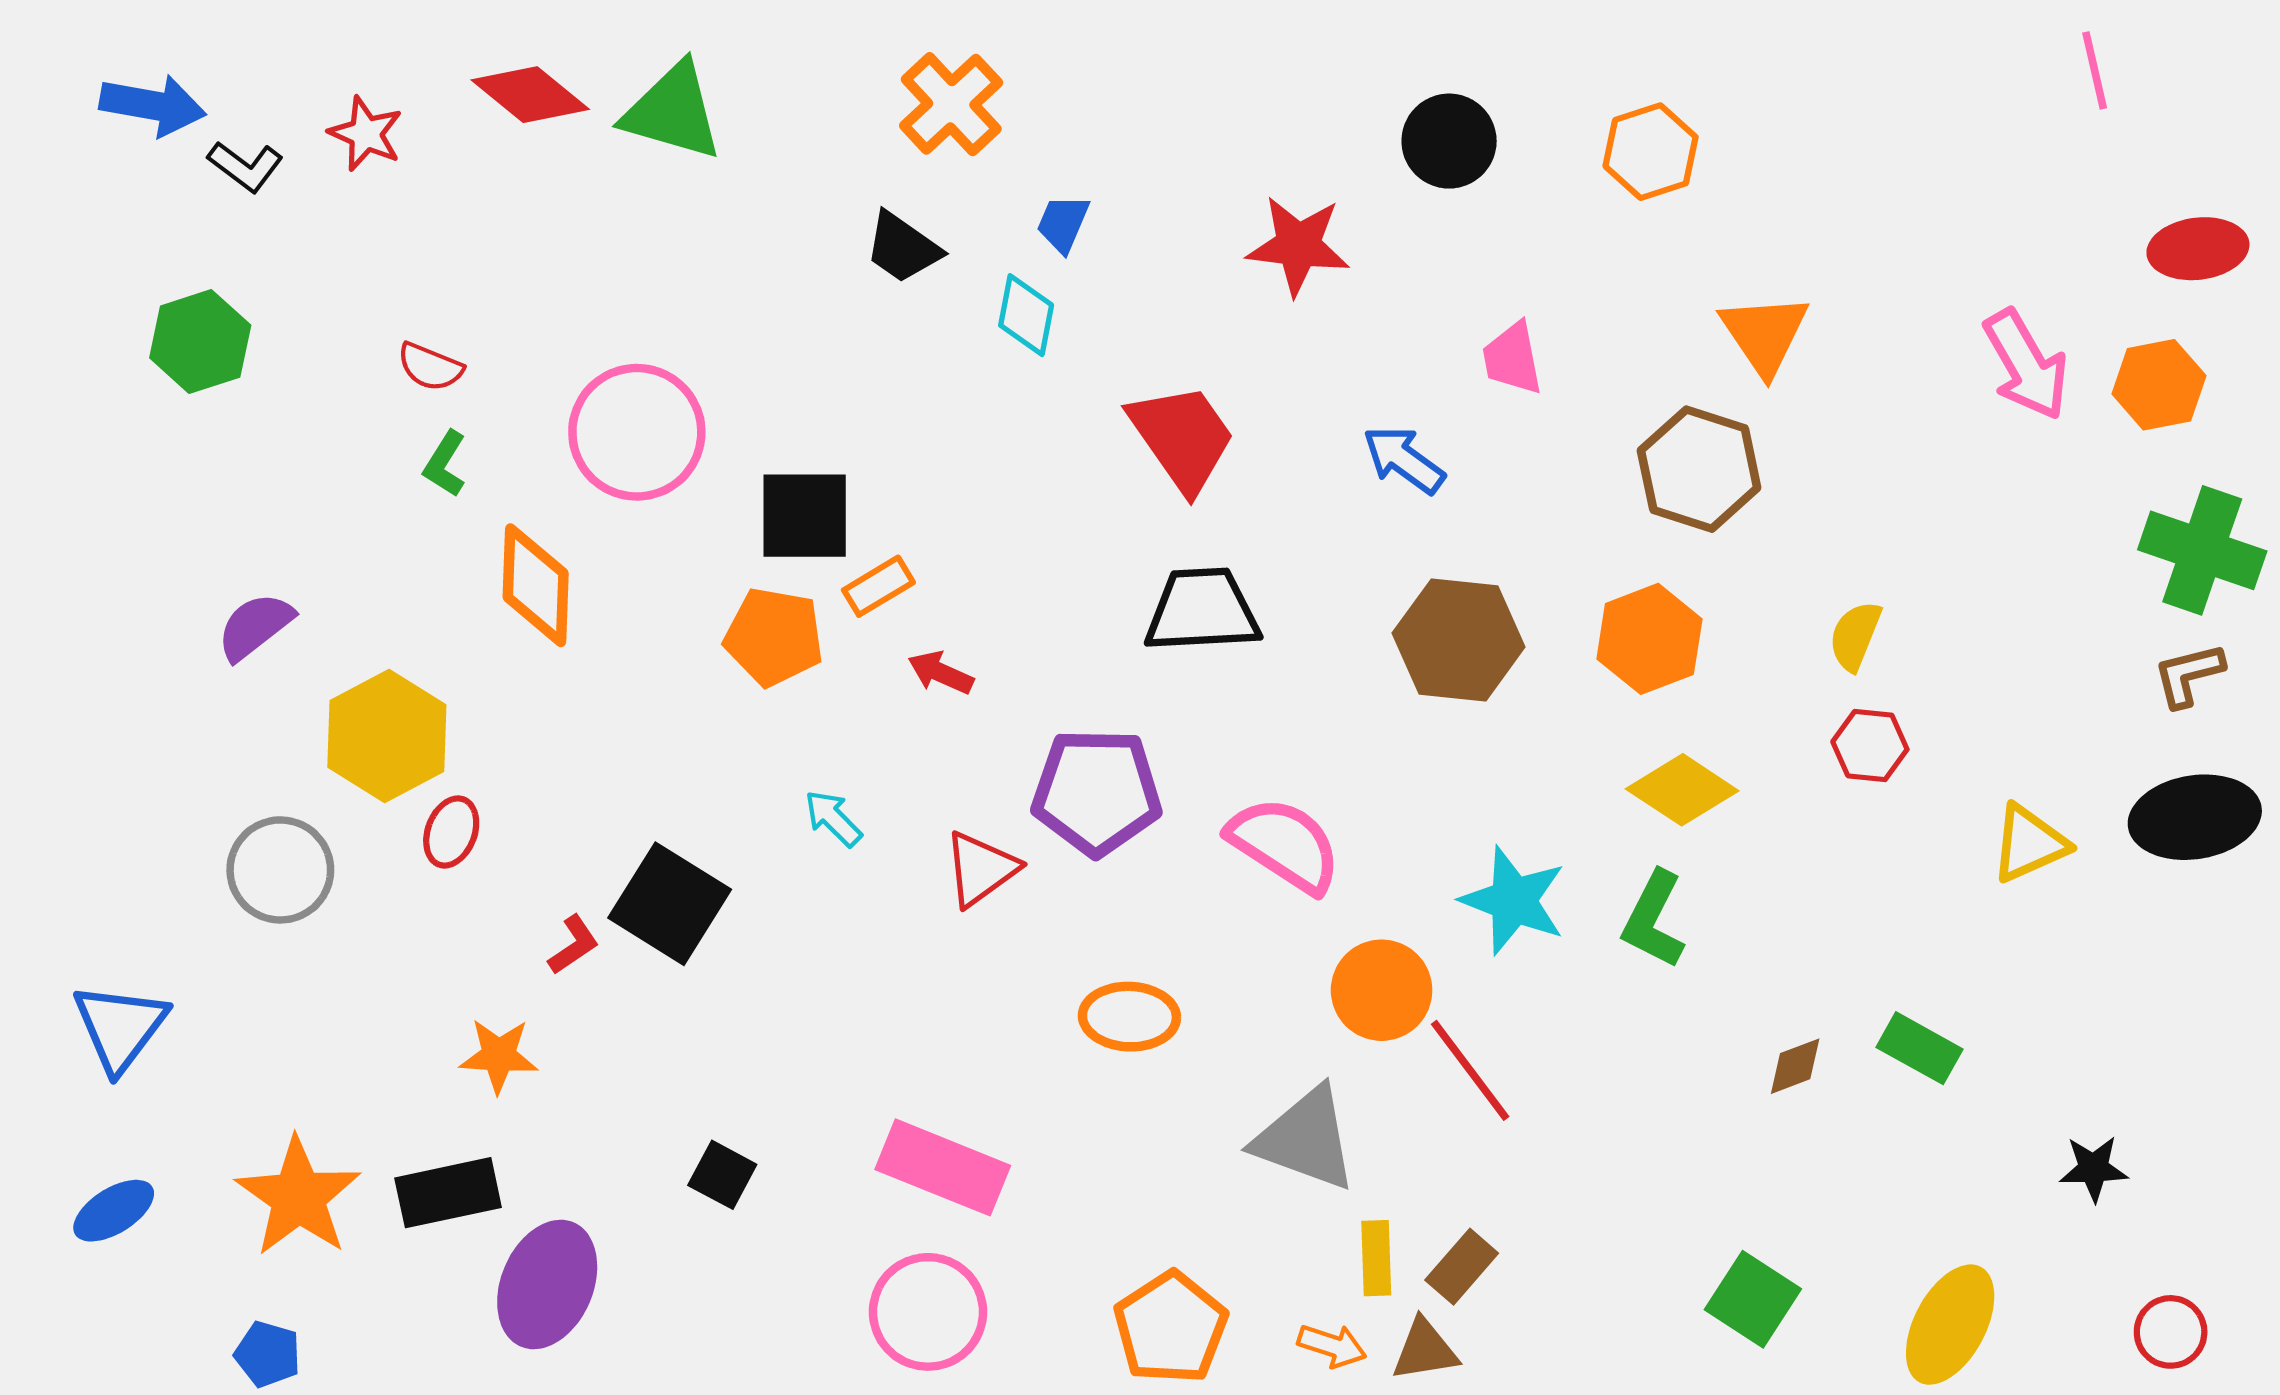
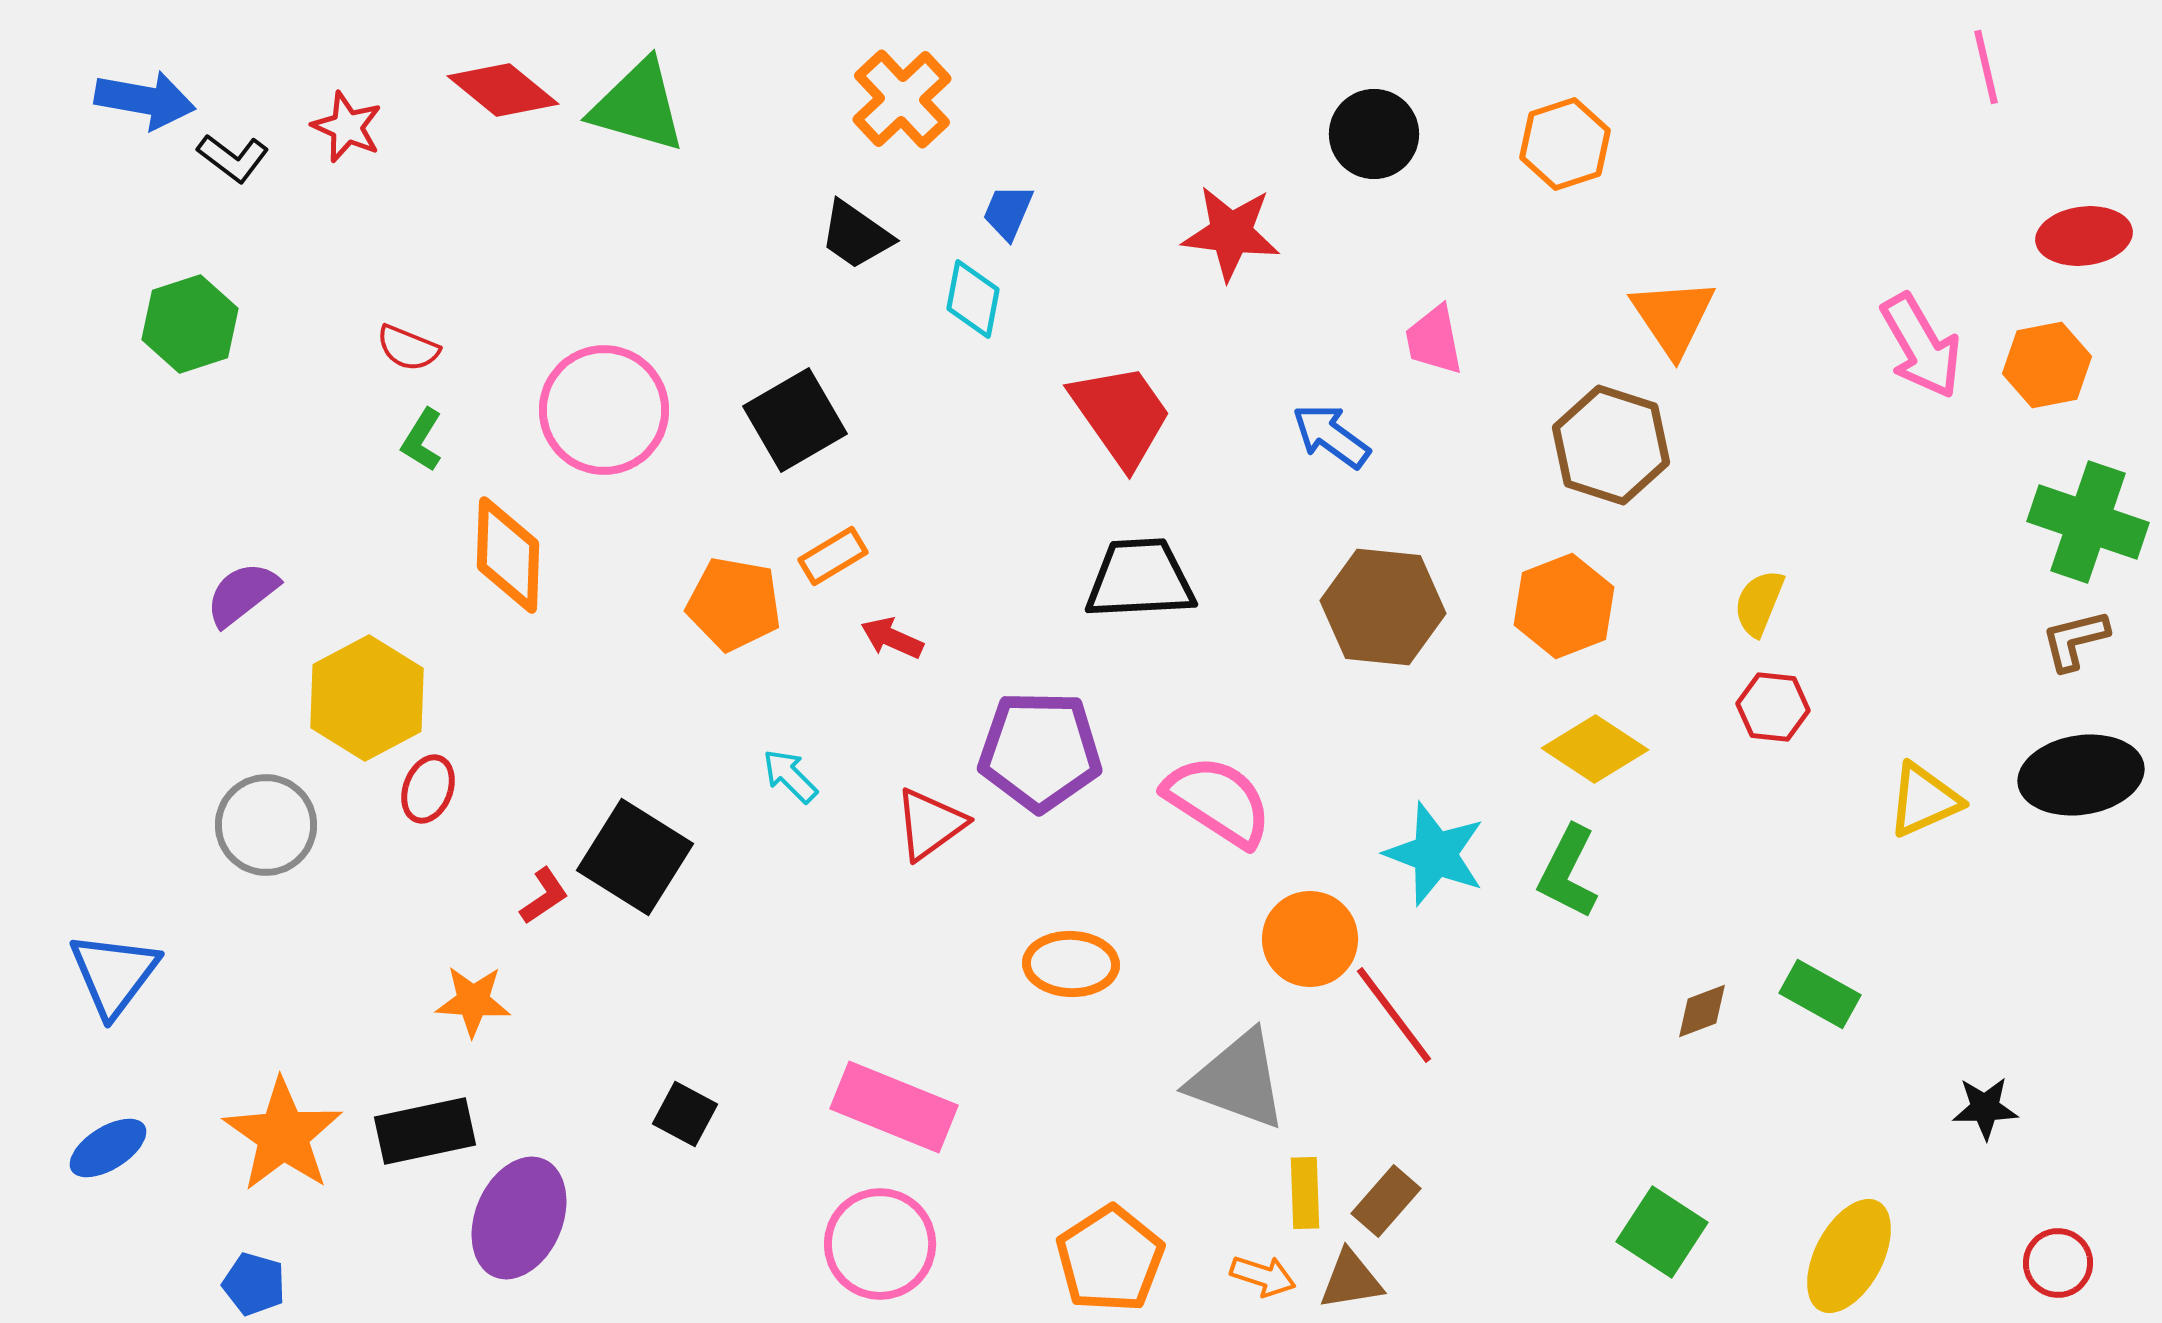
black square: (805, 516) -> (795, 420), moved, turned -30

